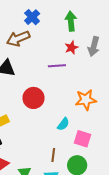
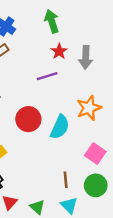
gray arrow: (94, 46) -> (86, 57), moved
cyan semicircle: (63, 124) -> (60, 127), moved, size x1.5
pink square: (83, 139) -> (95, 153), turned 30

